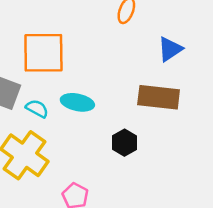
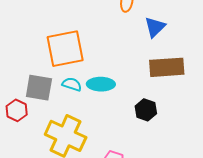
blue triangle: (170, 49) -> (155, 27), moved
cyan semicircle: (37, 109) -> (72, 84), moved

